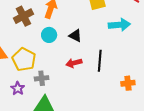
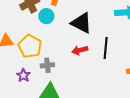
cyan circle: (49, 35) -> (46, 16), moved
black triangle: (75, 36) -> (81, 23), size x1.6

